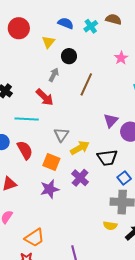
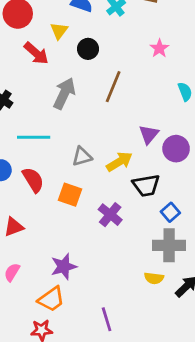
gray arrow: (54, 75) -> (64, 93), moved, size x1.6
red arrow: (45, 97) -> (36, 53), moved
gray triangle: (61, 135) -> (82, 157), turned 42
yellow arrow: (80, 148) -> (119, 162), moved
purple star: (50, 189) -> (64, 267), moved

